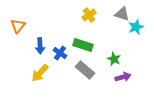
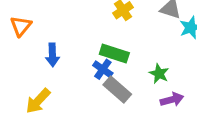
blue cross: (60, 53) -> (103, 69), moved
yellow arrow: (40, 73) -> (38, 101), moved

